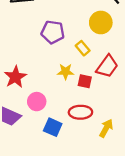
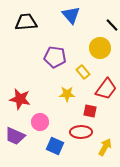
red star: (15, 77) -> (20, 99), turned -30
red square: (85, 81) -> (90, 111), moved

